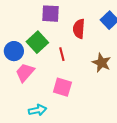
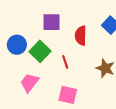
blue circle: (14, 51) -> (17, 45), moved

